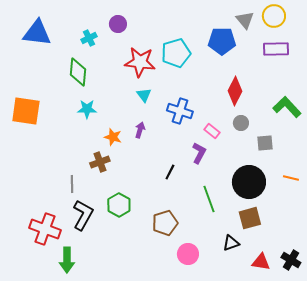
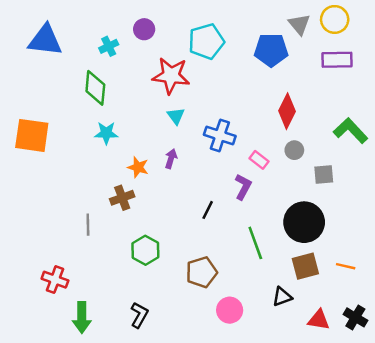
cyan pentagon: (176, 53) -> (206, 41), moved
orange line: (291, 178) -> (346, 266), moved
black L-shape: (83, 215) -> (139, 315), moved, size x0.7
red cross: (45, 229) -> (55, 280), size x0.7

